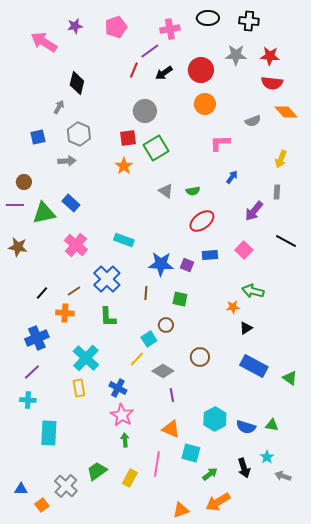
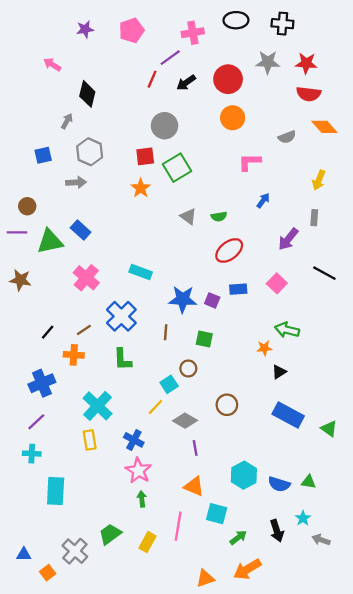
pink arrow: (44, 42) -> (52, 64), moved, size x0.6

